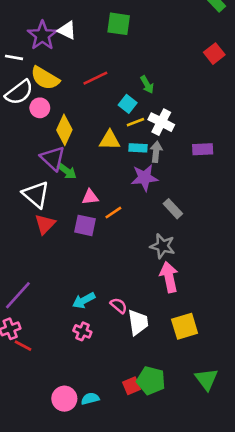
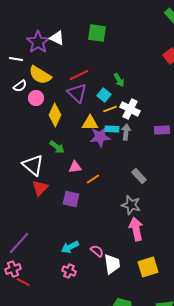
white semicircle: (19, 92) -> (20, 86), size x0.6
purple triangle: (53, 158) -> (77, 93), moved
purple star: (144, 178) -> (100, 137), moved
purple square: (85, 225) -> (71, 199), moved

